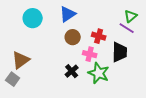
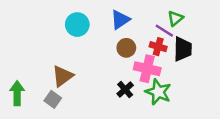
green triangle: (131, 16) -> (175, 18), moved
purple line: (127, 28) -> (164, 31), moved
black trapezoid: (120, 52) -> (183, 49), moved
pink cross: (90, 54) -> (147, 69), size x1.5

